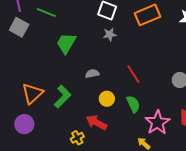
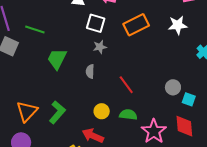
gray semicircle: (92, 74) -> (90, 71), moved, turned -72
green semicircle: (133, 104) -> (128, 115), turned -54

